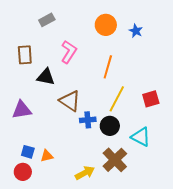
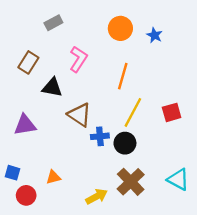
brown rectangle: (25, 55) -> (28, 62), turned 36
cyan triangle: (141, 137) -> (178, 179), moved
blue square: (28, 152) -> (12, 173), moved

